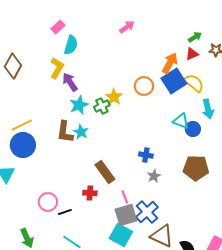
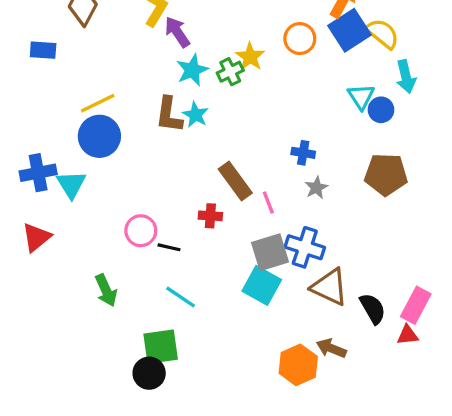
cyan triangle: (181, 121) -> (361, 97), turned 36
pink line: (125, 197) -> (268, 203), moved
black line: (65, 212) -> (169, 247), turned 32
blue cross: (147, 212) -> (305, 247), turned -30

